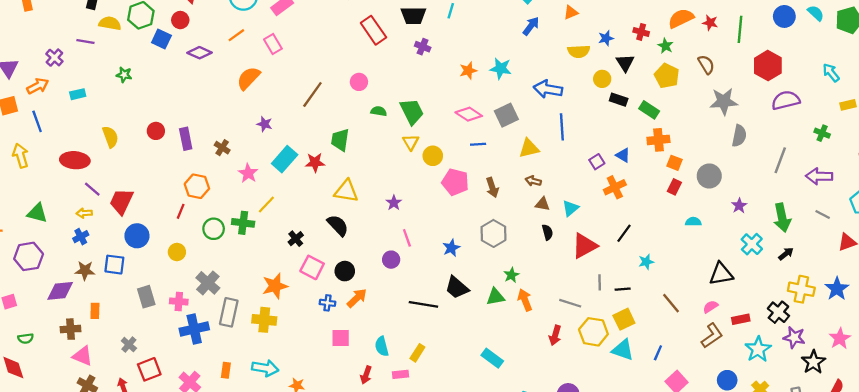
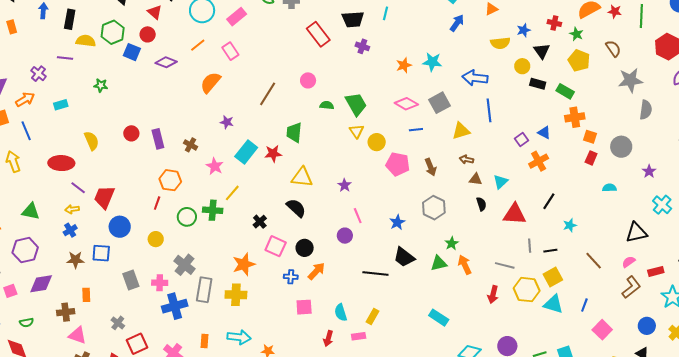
red triangle: (584, 246) -> (515, 214), turned 35
purple diamond: (60, 291) -> (41, 284), moved

